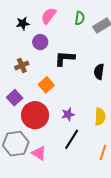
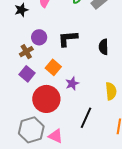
purple circle: (40, 42) -> (39, 37), moved
purple square: (15, 98) -> (27, 74), moved
purple star: (68, 114) -> (72, 83), moved

